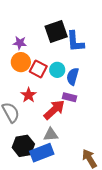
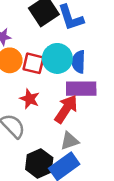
cyan circle: (57, 70) -> (57, 58), size x1.5
purple rectangle: (70, 97) -> (81, 89), size x1.6

